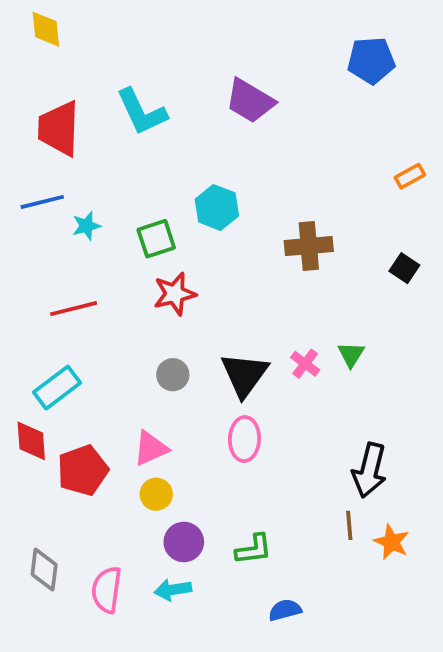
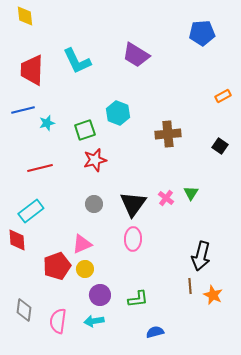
red pentagon: (83, 470) -> (57, 266), moved

